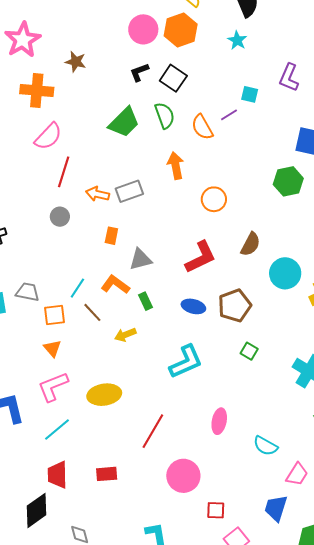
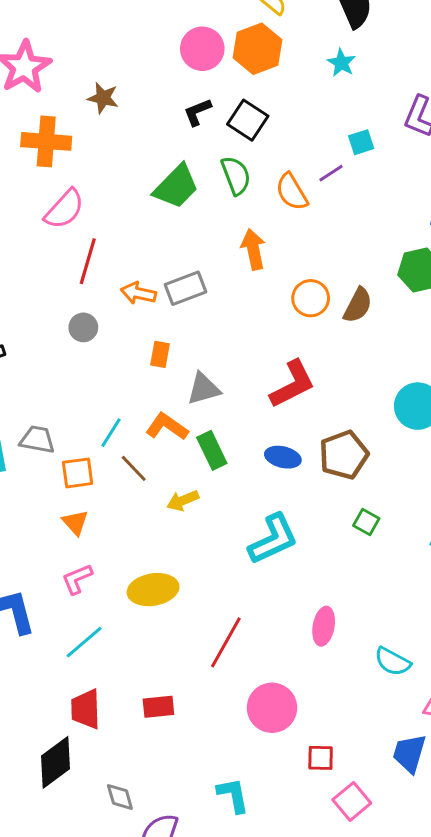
cyan square: (250, 94) -> (361, 142), turned -30
brown semicircle: (250, 244) -> (358, 305), moved
green rectangle: (145, 301) -> (212, 450), size x1.4
pink L-shape: (53, 387) -> (77, 579), size x0.7

